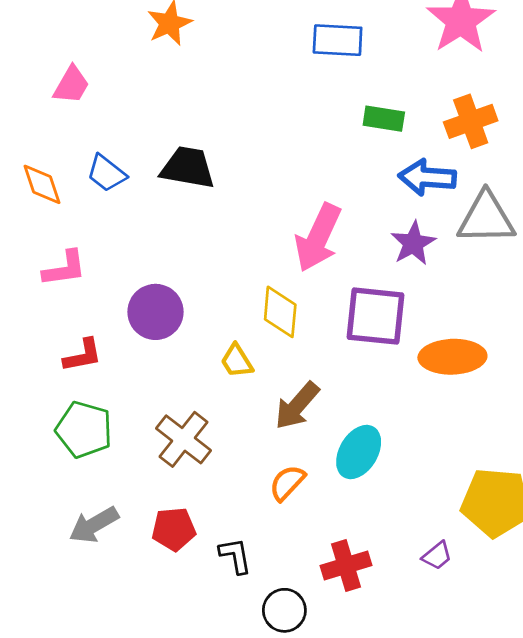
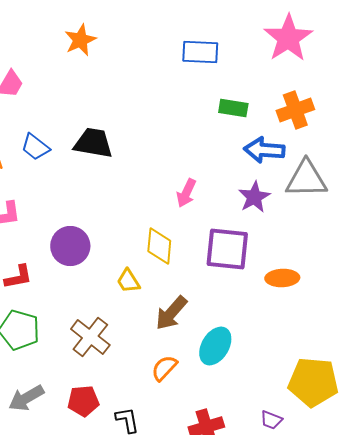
pink arrow: (318, 238) -> (186, 193), size x0.6
orange ellipse: (452, 357) -> (282, 278), size x0.7
purple trapezoid: (437, 556) -> (271, 420), turned 60

